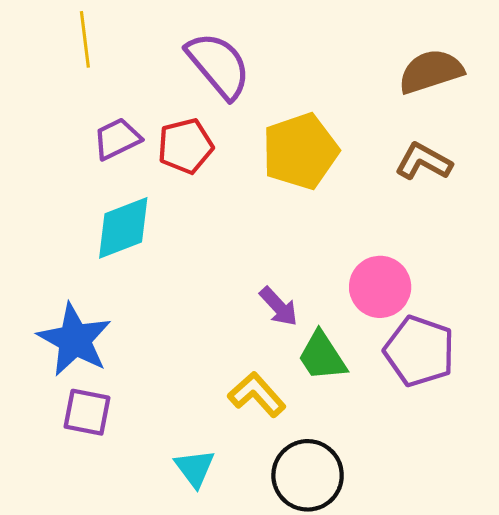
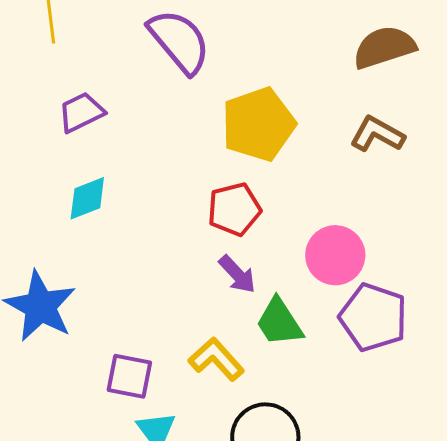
red pentagon: (185, 146) -> (234, 209), moved
cyan diamond: (123, 228) -> (87, 198), size x0.7
purple square: (87, 412) -> (129, 376), moved

